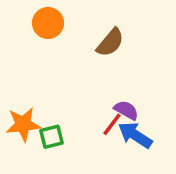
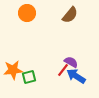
brown semicircle: (110, 43) -> (70, 15), moved

